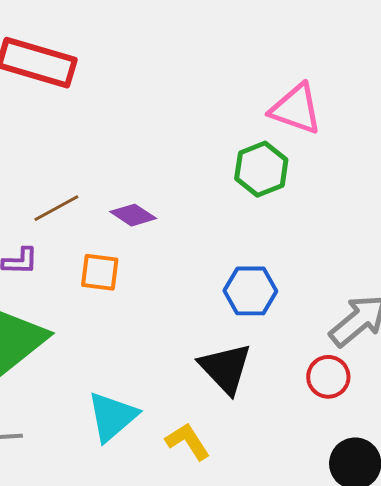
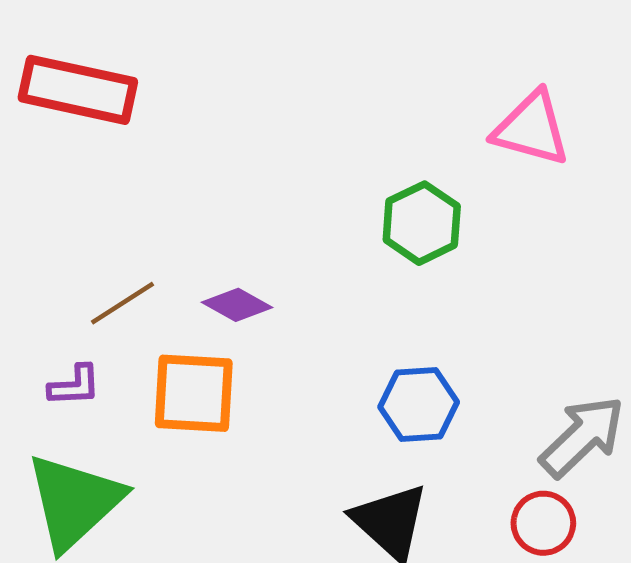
pink triangle: (296, 109) -> (531, 129), moved
orange square: (100, 272) -> (194, 393), size x1.5

